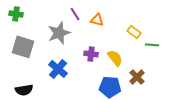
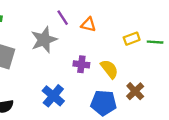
yellow rectangle: (134, 32) -> (132, 39), turned -56
green line: (152, 45) -> (155, 42), moved
blue cross: (58, 69) -> (53, 96), moved

